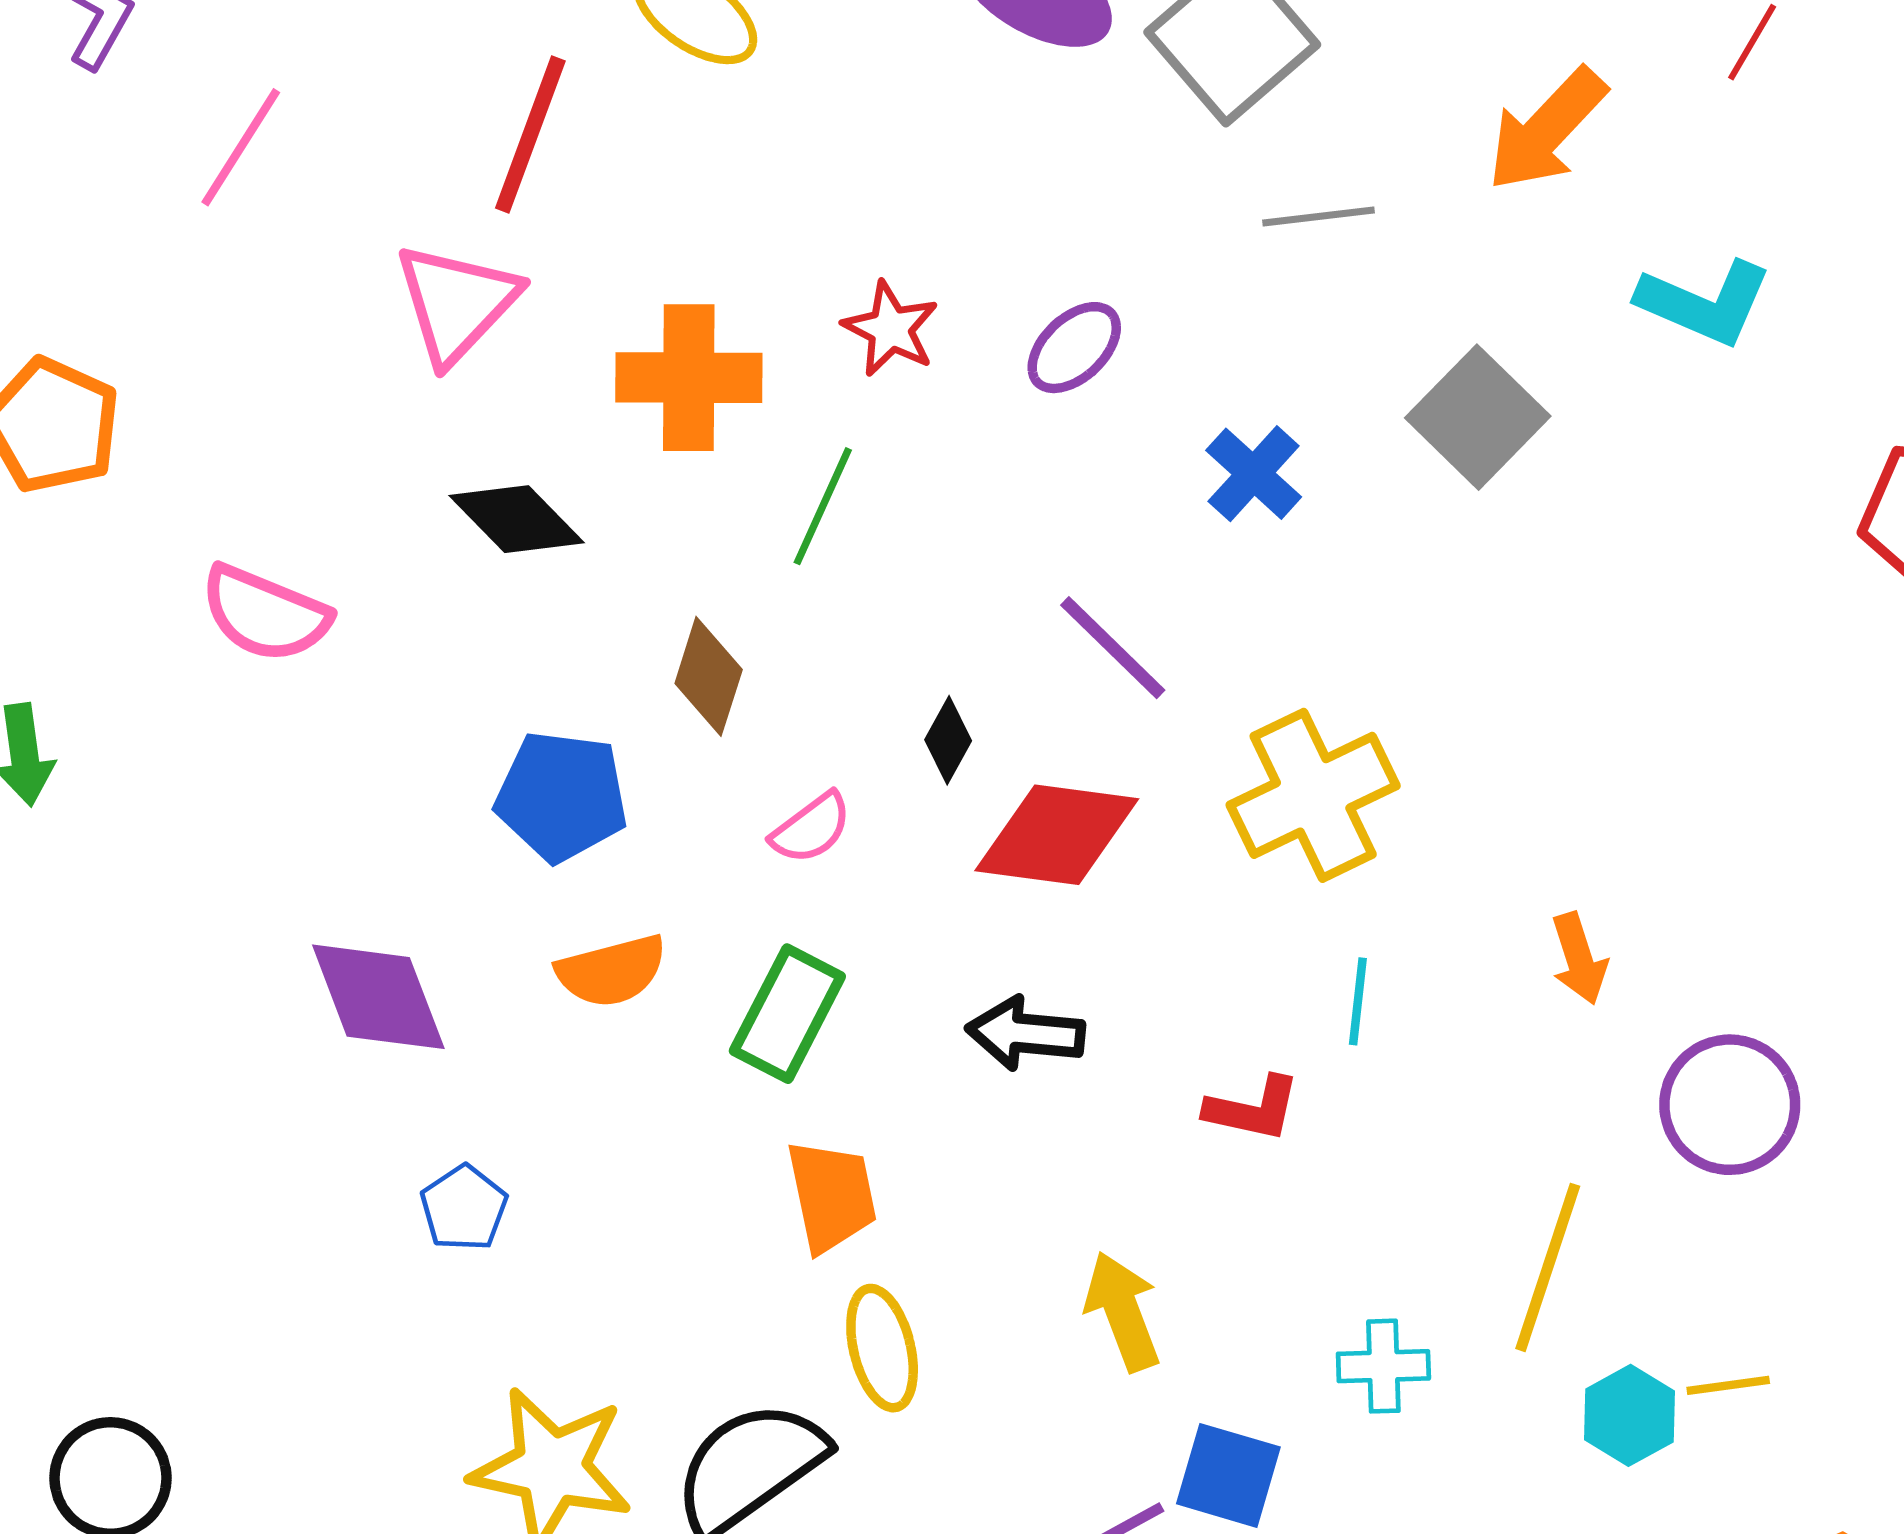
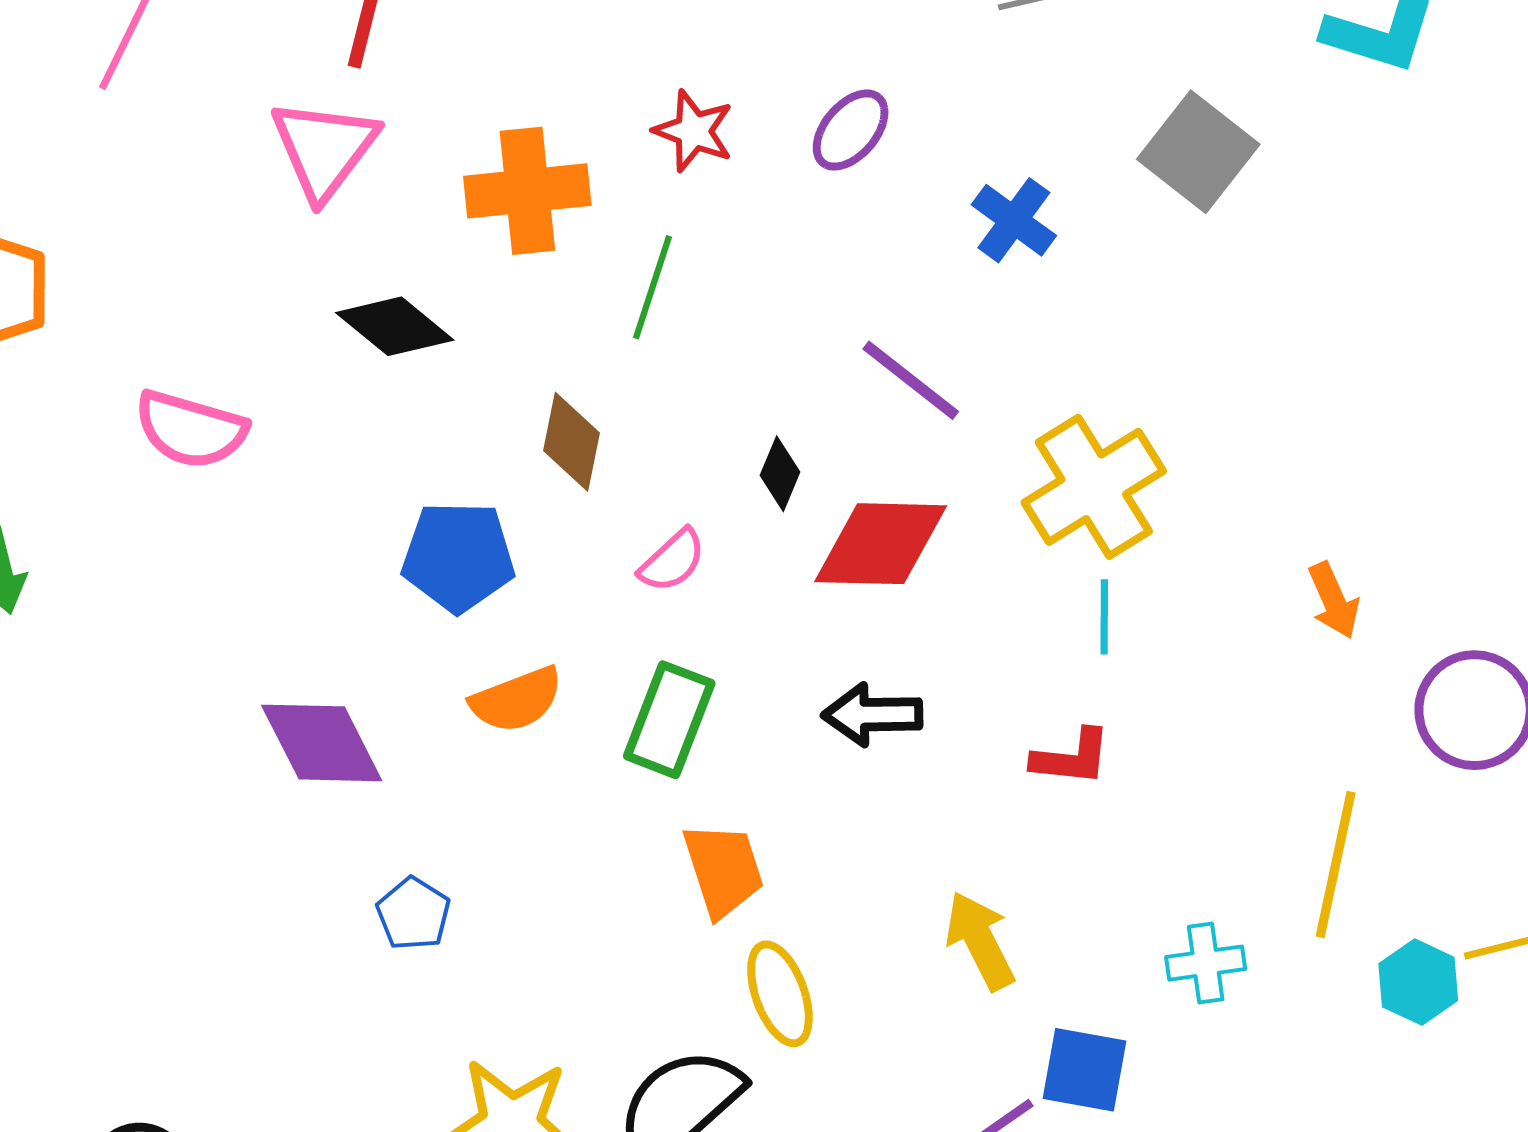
cyan line: (1358, 1001) -> (1104, 617), moved

